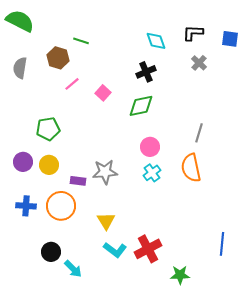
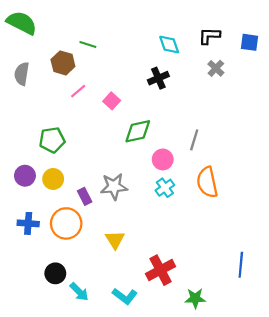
green diamond: (141, 106) -> (138, 131), moved
gray line: (199, 133) -> (194, 140), moved
purple rectangle: (78, 181) -> (85, 196), turned 56
cyan L-shape: (115, 250) -> (125, 296), moved

